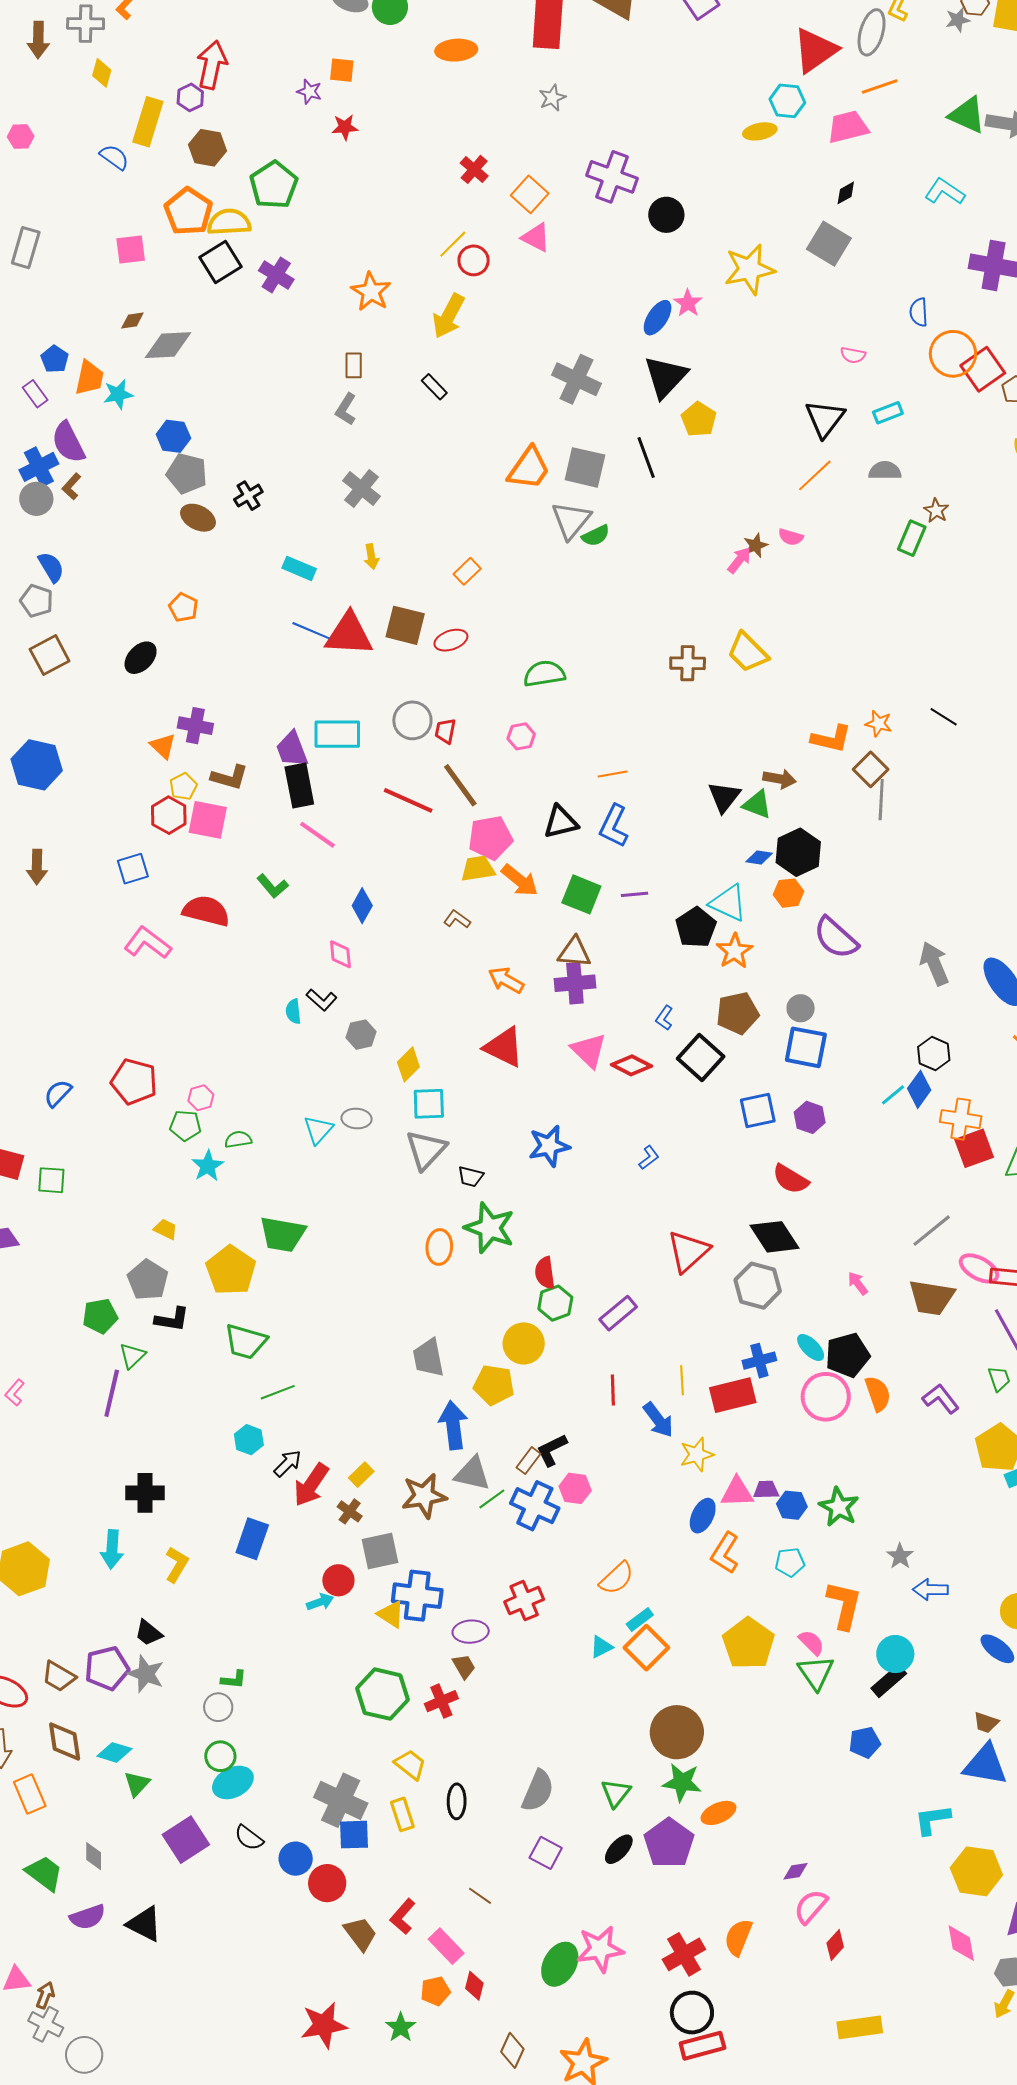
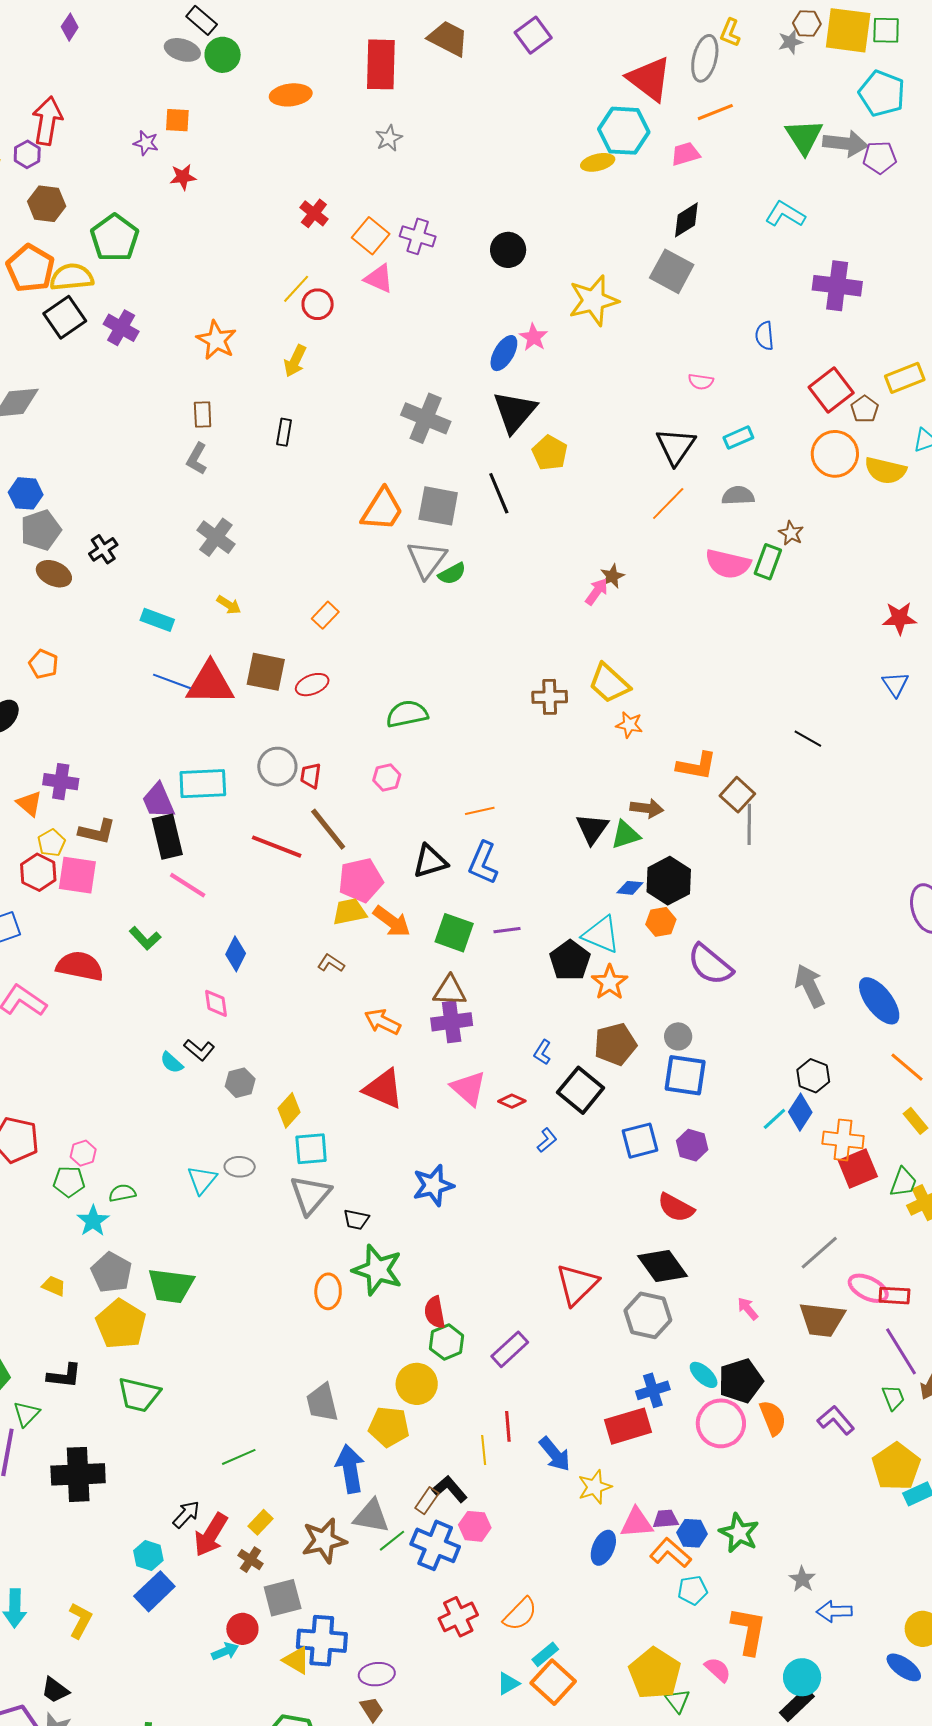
red triangle: (815, 50) -> (649, 79), turned -45
cyan hexagon: (787, 101) -> (624, 131), size x1.4
green triangle: (967, 115) -> (804, 137), turned 36
pink trapezoid: (848, 127) -> (685, 154), size x0.7
purple cross: (612, 177) -> (418, 236), moved, size x0.7
black diamond: (846, 193) -> (686, 220), size x1.5
yellow arrow: (449, 316) -> (295, 361), size x0.7
orange circle: (953, 354) -> (835, 454), moved
black rectangle: (434, 387) -> (284, 432), turned 56
gray pentagon: (187, 473) -> (41, 530), turned -30
pink semicircle: (791, 537) -> (728, 564), moved, size x1.8
yellow arrow: (371, 557) -> (229, 605), turned -45
orange star: (879, 724) -> (629, 725), moved
green triangle: (757, 804) -> (625, 835), turned -36
cyan semicircle: (293, 1011) -> (172, 1063), turned -40
red diamond: (632, 1065) -> (512, 1101), size x0.7
blue L-shape: (649, 1158) -> (547, 1140), moved
gray pentagon: (148, 1280) -> (111, 1272), moved
yellow line: (682, 1380) -> (484, 1450), moved
green line: (278, 1392) -> (239, 1457), moved
cyan hexagon: (249, 1440) -> (148, 1555), moved
black L-shape: (552, 1450) -> (450, 1489), turned 78
black cross: (145, 1493) -> (78, 1474), moved, size x1.4
blue rectangle: (252, 1539) -> (154, 1591), turned 30
orange L-shape: (725, 1553) -> (671, 1553), moved, turned 102
red cross: (524, 1601) -> (458, 1617), moved
green triangle: (816, 1673) -> (678, 1701), moved, size x0.7

